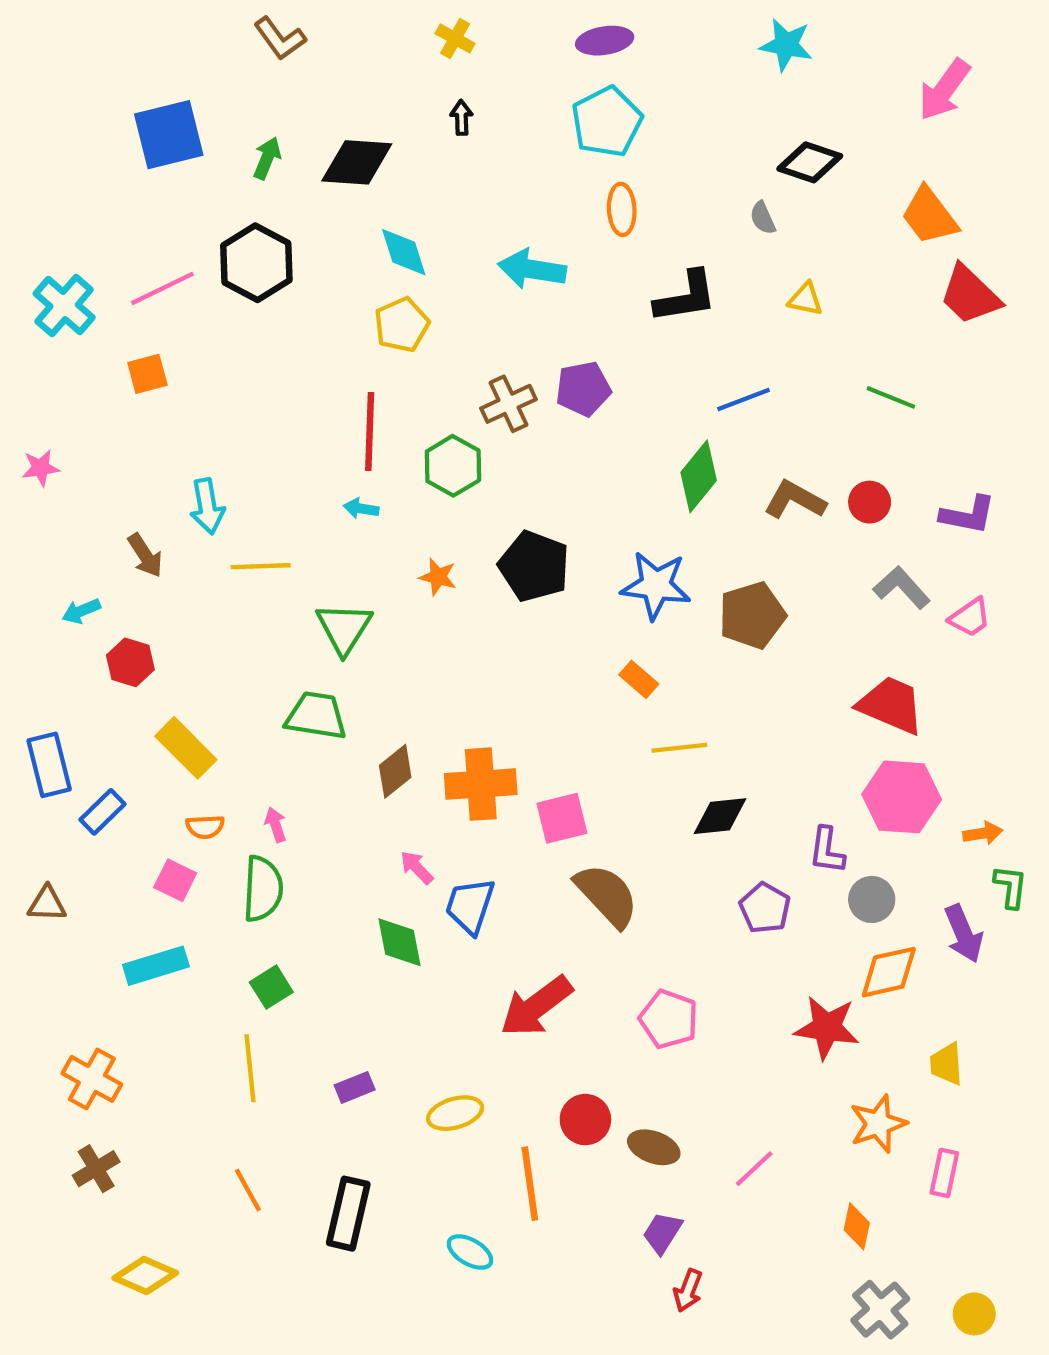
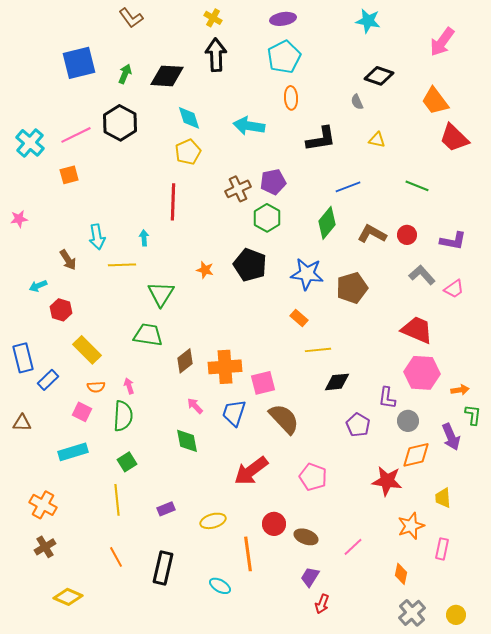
black arrow: (461, 118) -> (216, 55), size x2.0
green hexagon: (453, 466) -> (267, 218), moved
cyan arrow: (361, 508) -> (144, 238), moved, turned 77
blue trapezoid: (470, 906) -> (234, 413), moved

